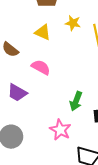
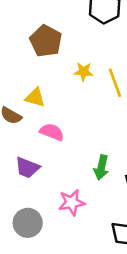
yellow triangle: (43, 32) -> (35, 98), moved
pink star: (60, 130) -> (72, 202), moved, turned -30

